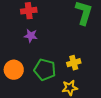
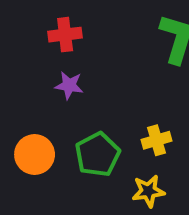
green pentagon: (45, 70) -> (98, 154), turned 30

